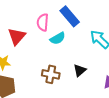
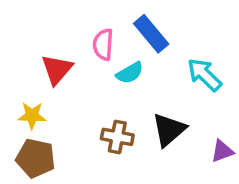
black triangle: (80, 70) -> (169, 130), size x1.5

